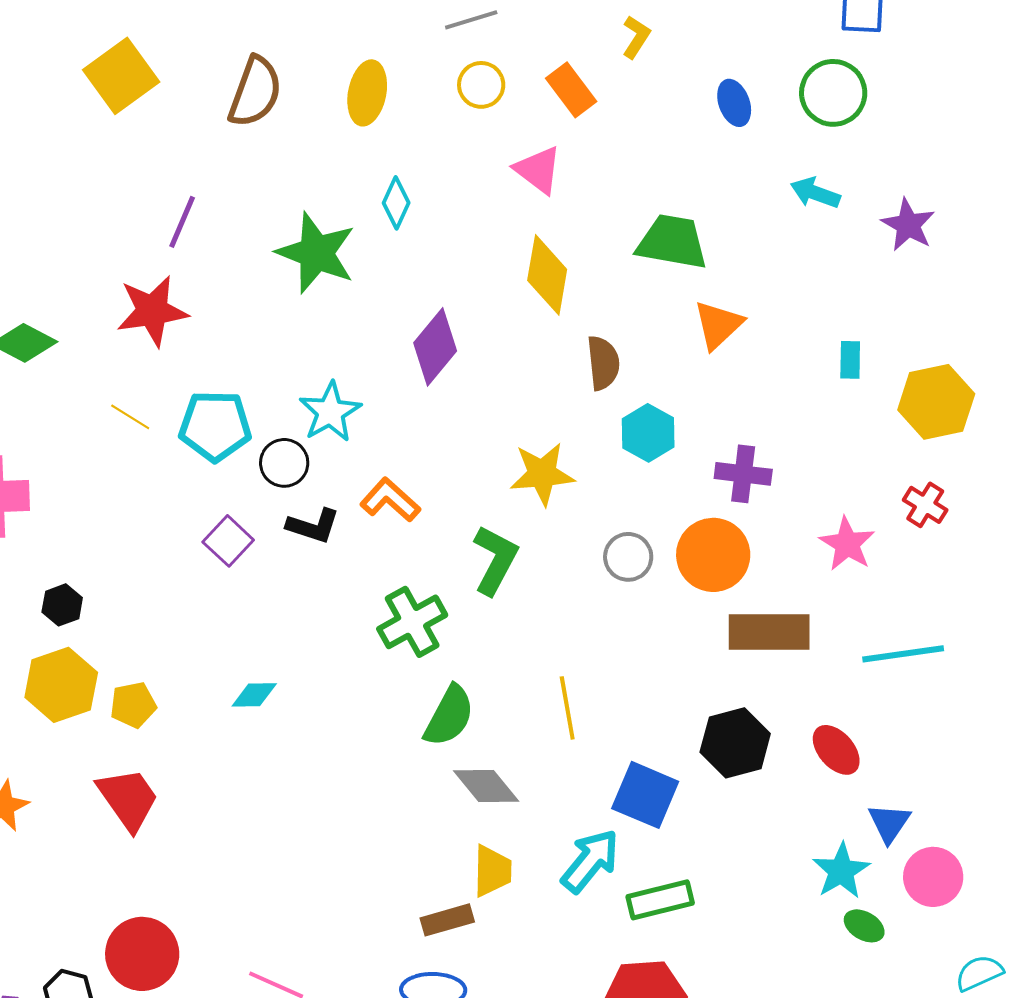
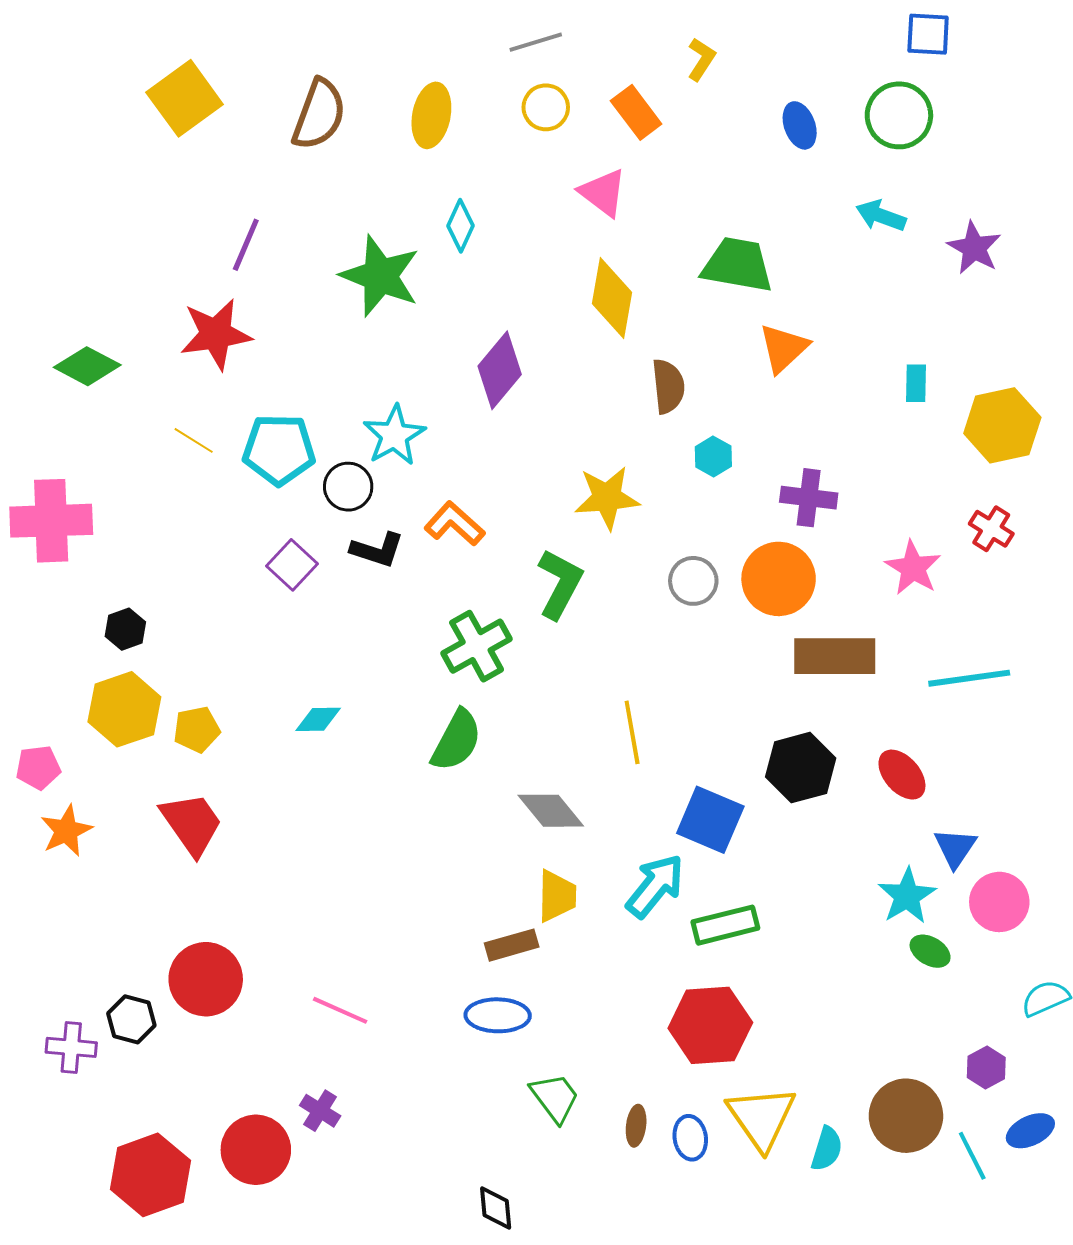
cyan hexagon: (648, 433) -> (713, 457), size x0.7
green semicircle: (449, 716) -> (456, 740), moved

